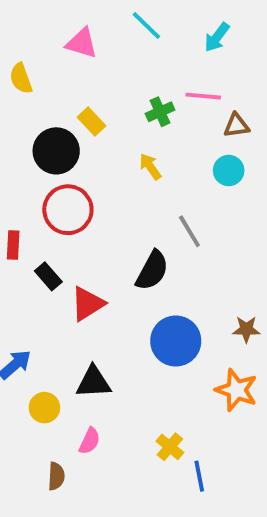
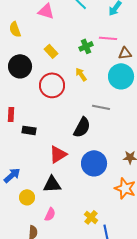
black circle: (56, 151) -> (20, 66), moved
cyan circle: (229, 170) -> (121, 76), size x1.6
red circle: (68, 210) -> (52, 85), moved
gray line: (189, 231) -> (101, 107), turned -48
black rectangle: (48, 276) -> (29, 130), turned -40
red triangle: (88, 304) -> (58, 154), moved

